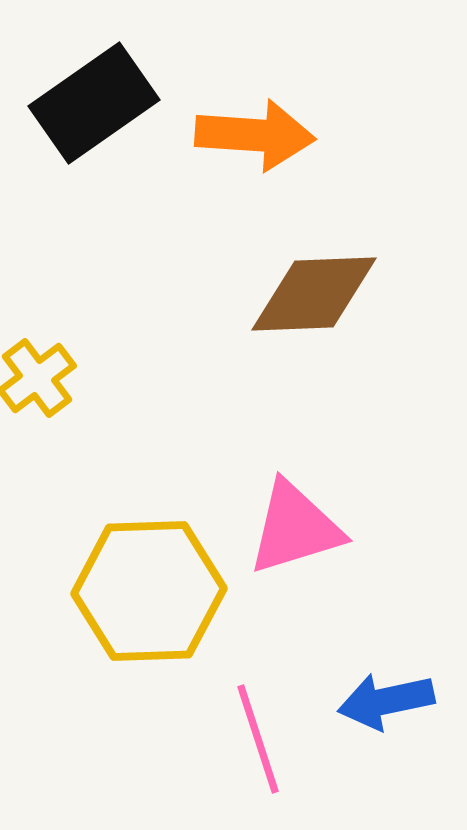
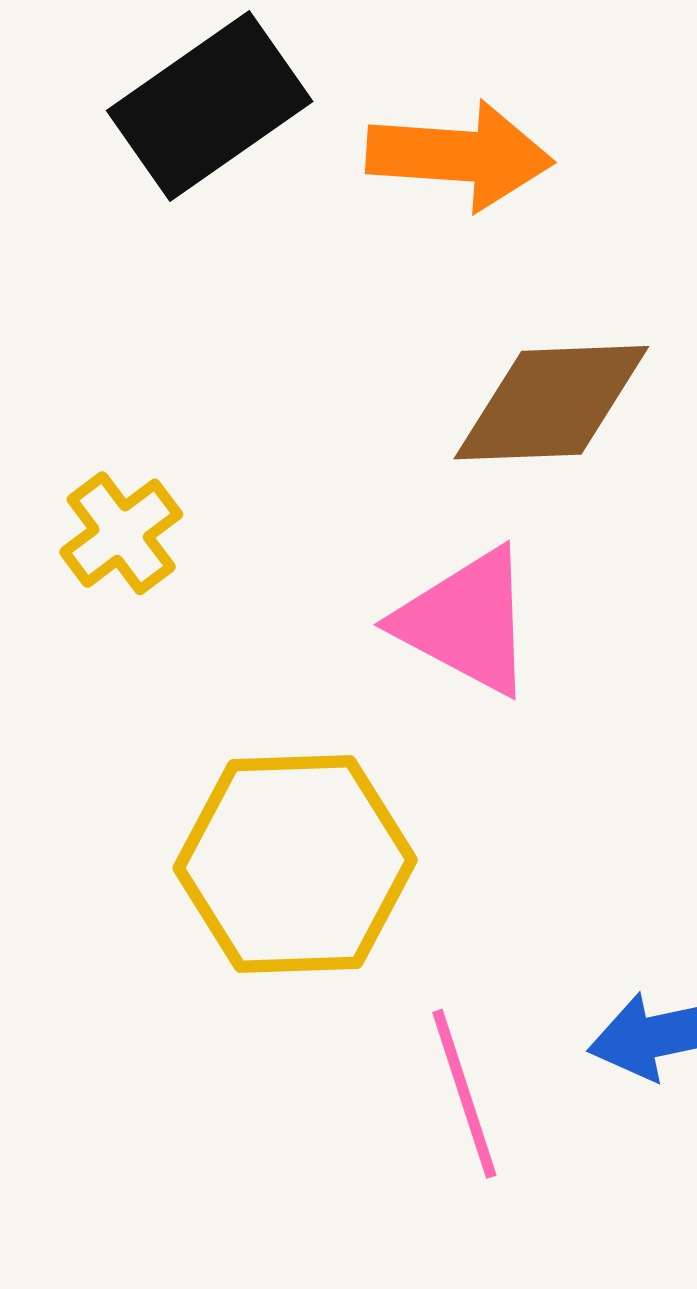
pink triangle: (295, 528) -> (466, 622), moved, turned 45

